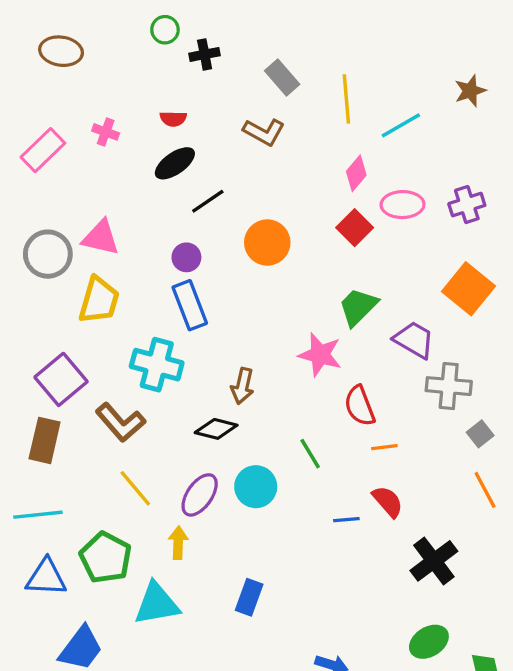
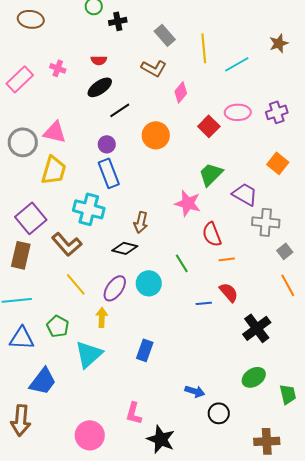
pink diamond: (356, 173) -> (181, 92), moved
orange square: (469, 289) -> (278, 163), size x0.7
green pentagon: (106, 558) -> (58, 326), size x0.7
cyan triangle: (157, 604) -> (89, 354), turned -32

